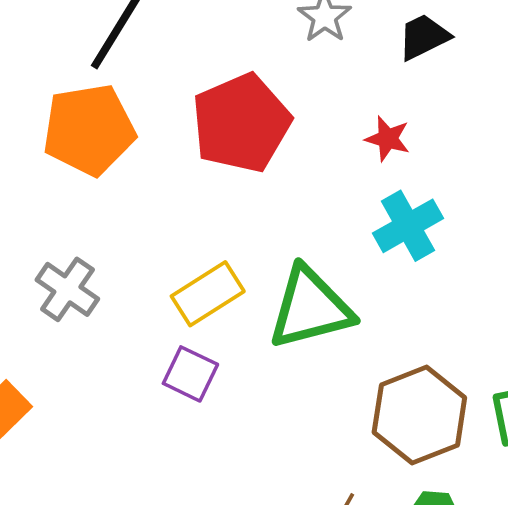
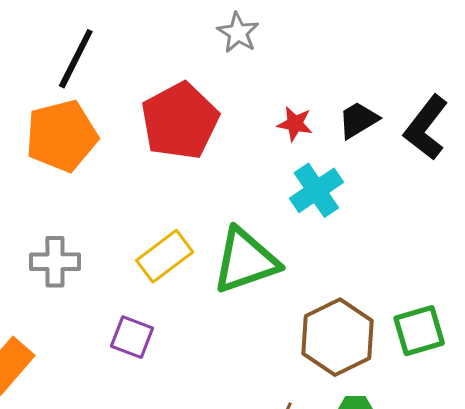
black trapezoid: (424, 37) -> (358, 120), moved
gray cross: (67, 289) -> (55, 262), turned -30
purple square: (190, 374) -> (132, 337), moved

